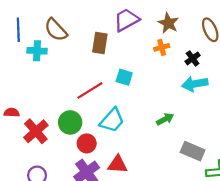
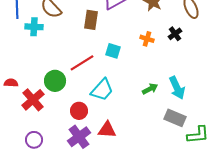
orange cross: (162, 47) -> (147, 39), moved, turned 32
cyan arrow: (195, 84) -> (177, 88), moved, turned -105
green circle: (70, 122) -> (55, 81), moved

